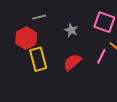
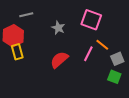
yellow rectangle: (38, 59) -> (17, 52), moved, size x0.7

